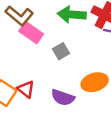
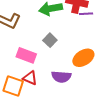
pink rectangle: (31, 33) -> (26, 55), moved

